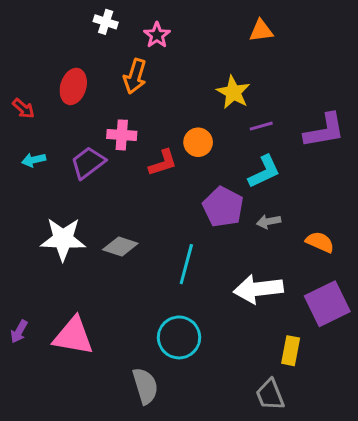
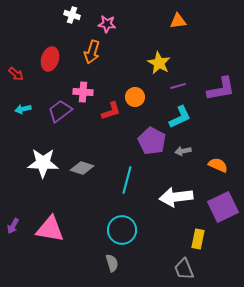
pink star: (157, 35) -> (107, 24), turned -30
gray semicircle: (145, 386) -> (112, 263), moved, size x0.7

